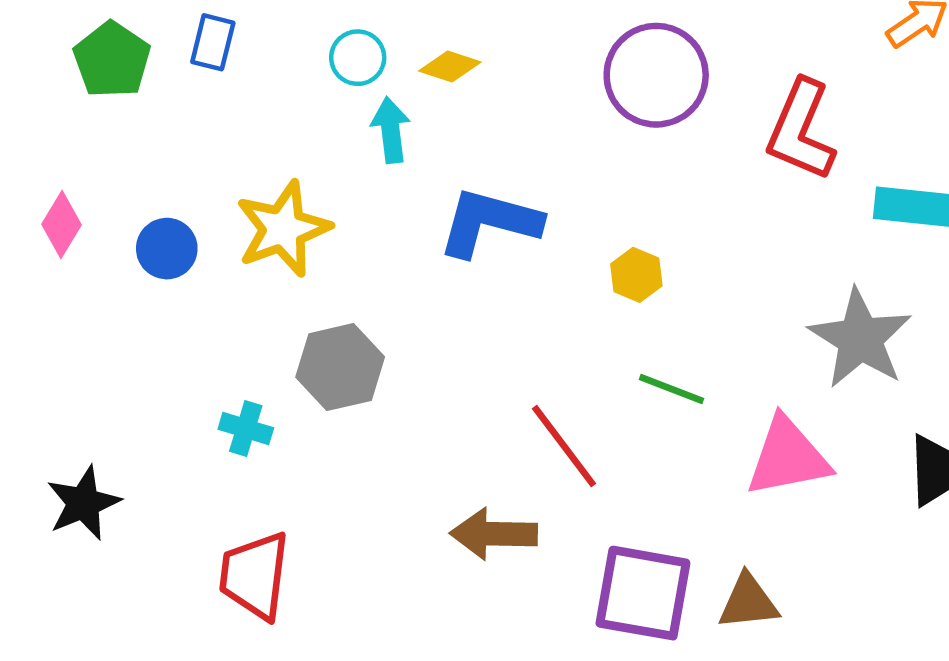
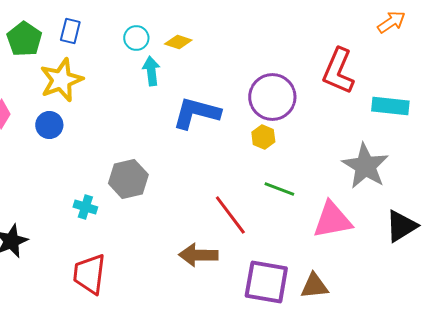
purple circle: (656, 75) -> (272, 97), moved
yellow star: (283, 229) -> (61, 80), moved

